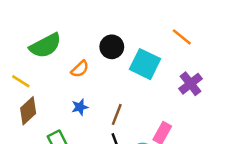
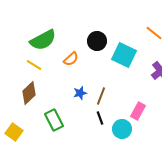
yellow line: (21, 81) -> (34, 65), moved
blue star: (80, 107) -> (80, 93), moved

